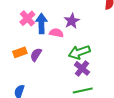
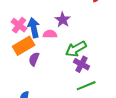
orange rectangle: (20, 52) -> (24, 46), moved, size x1.5

